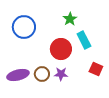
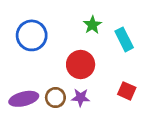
cyan rectangle: (84, 40) -> (124, 39), moved

